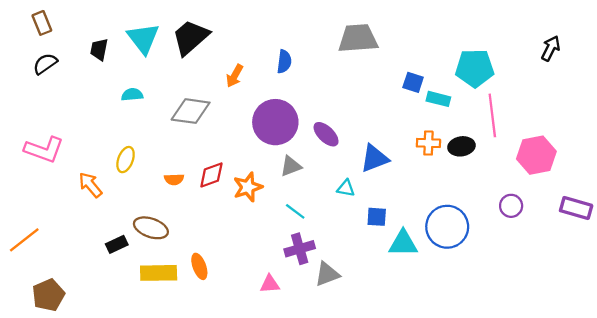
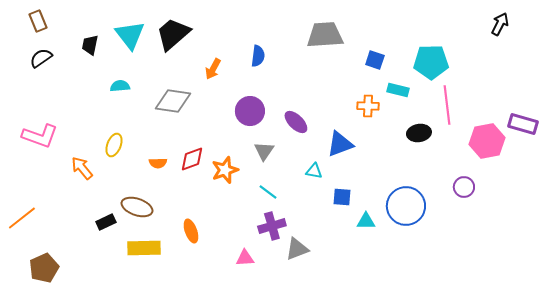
black arrow: (551, 48) -> (500, 24), moved
blue square: (413, 82) -> (375, 60), moved
purple circle: (275, 122) -> (250, 111), size x0.7
orange cross: (428, 143) -> (368, 106), moved
gray triangle: (291, 166) -> (264, 151), turned -35
purple rectangle: (576, 208) -> (523, 124), moved
cyan triangle: (403, 243) -> (366, 221), size x0.7
orange ellipse: (199, 266) -> (191, 231), moved

